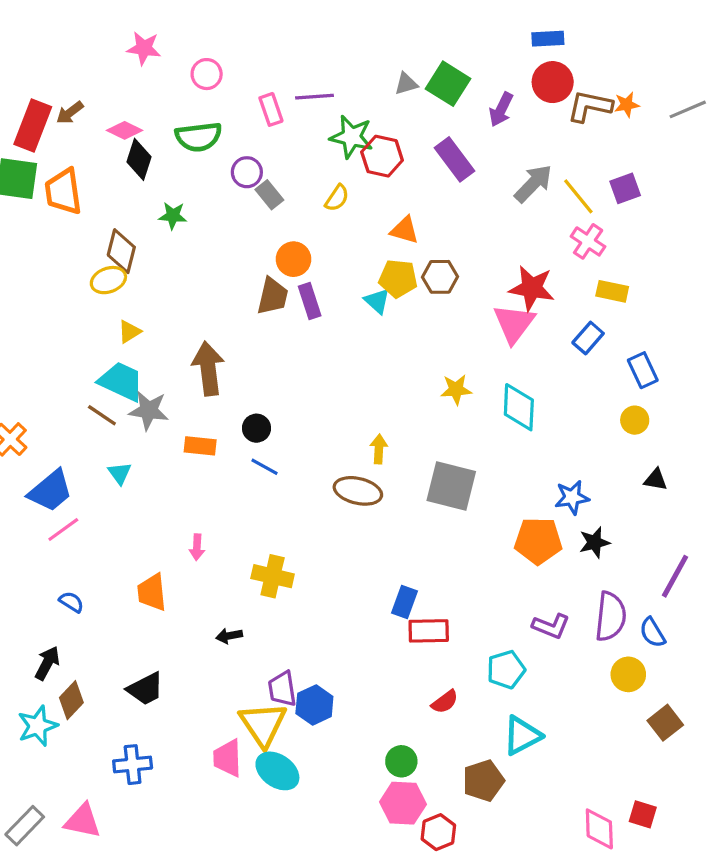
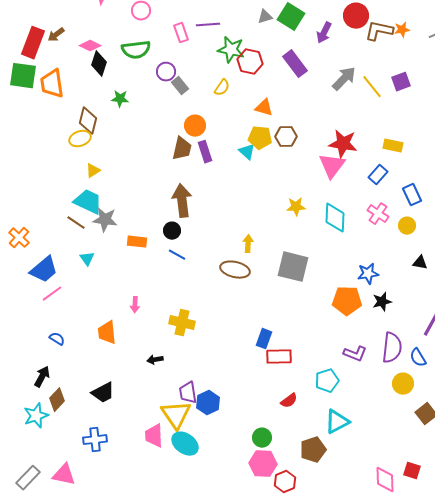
pink cross: (588, 241) -> (378, 214), moved
brown arrow: (208, 369) -> (182, 201), moved

